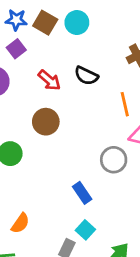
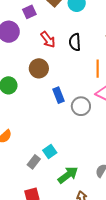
black semicircle: (86, 76) -> (75, 42), turned 48
blue rectangle: (82, 193) -> (59, 95), moved

